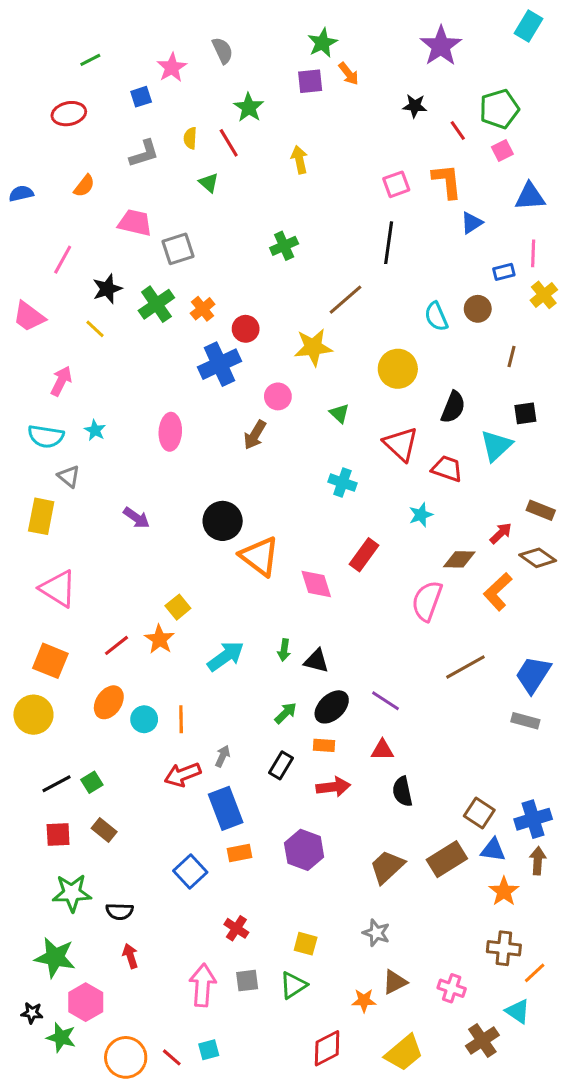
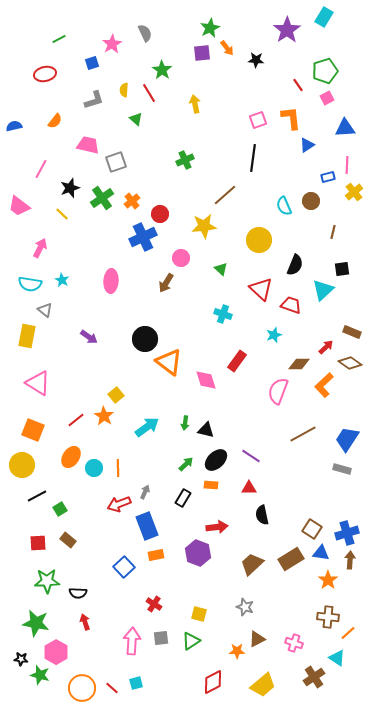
cyan rectangle: (528, 26) -> (324, 17), moved
black star: (415, 106) -> (256, 60), moved
black line: (57, 784) -> (37, 496), moved
red arrow: (333, 787) -> (217, 527), moved

